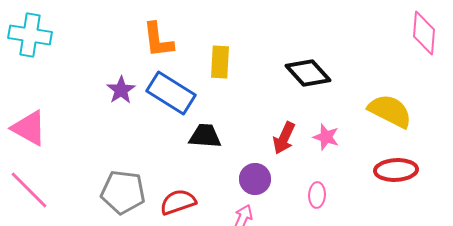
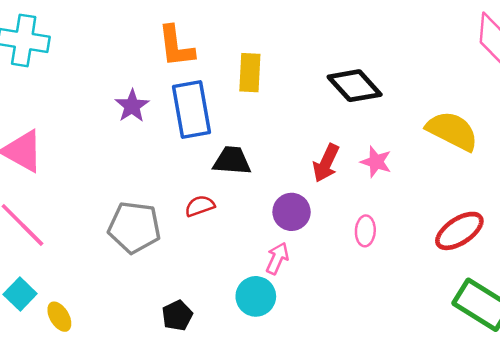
blue rectangle: (171, 93) -> (192, 109), turned 48
red ellipse: (396, 170) -> (459, 231), moved, turned -30
red semicircle: (178, 202) -> (200, 206), moved, size x0.7

